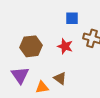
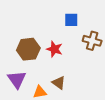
red star: (65, 46) -> (54, 49), moved

